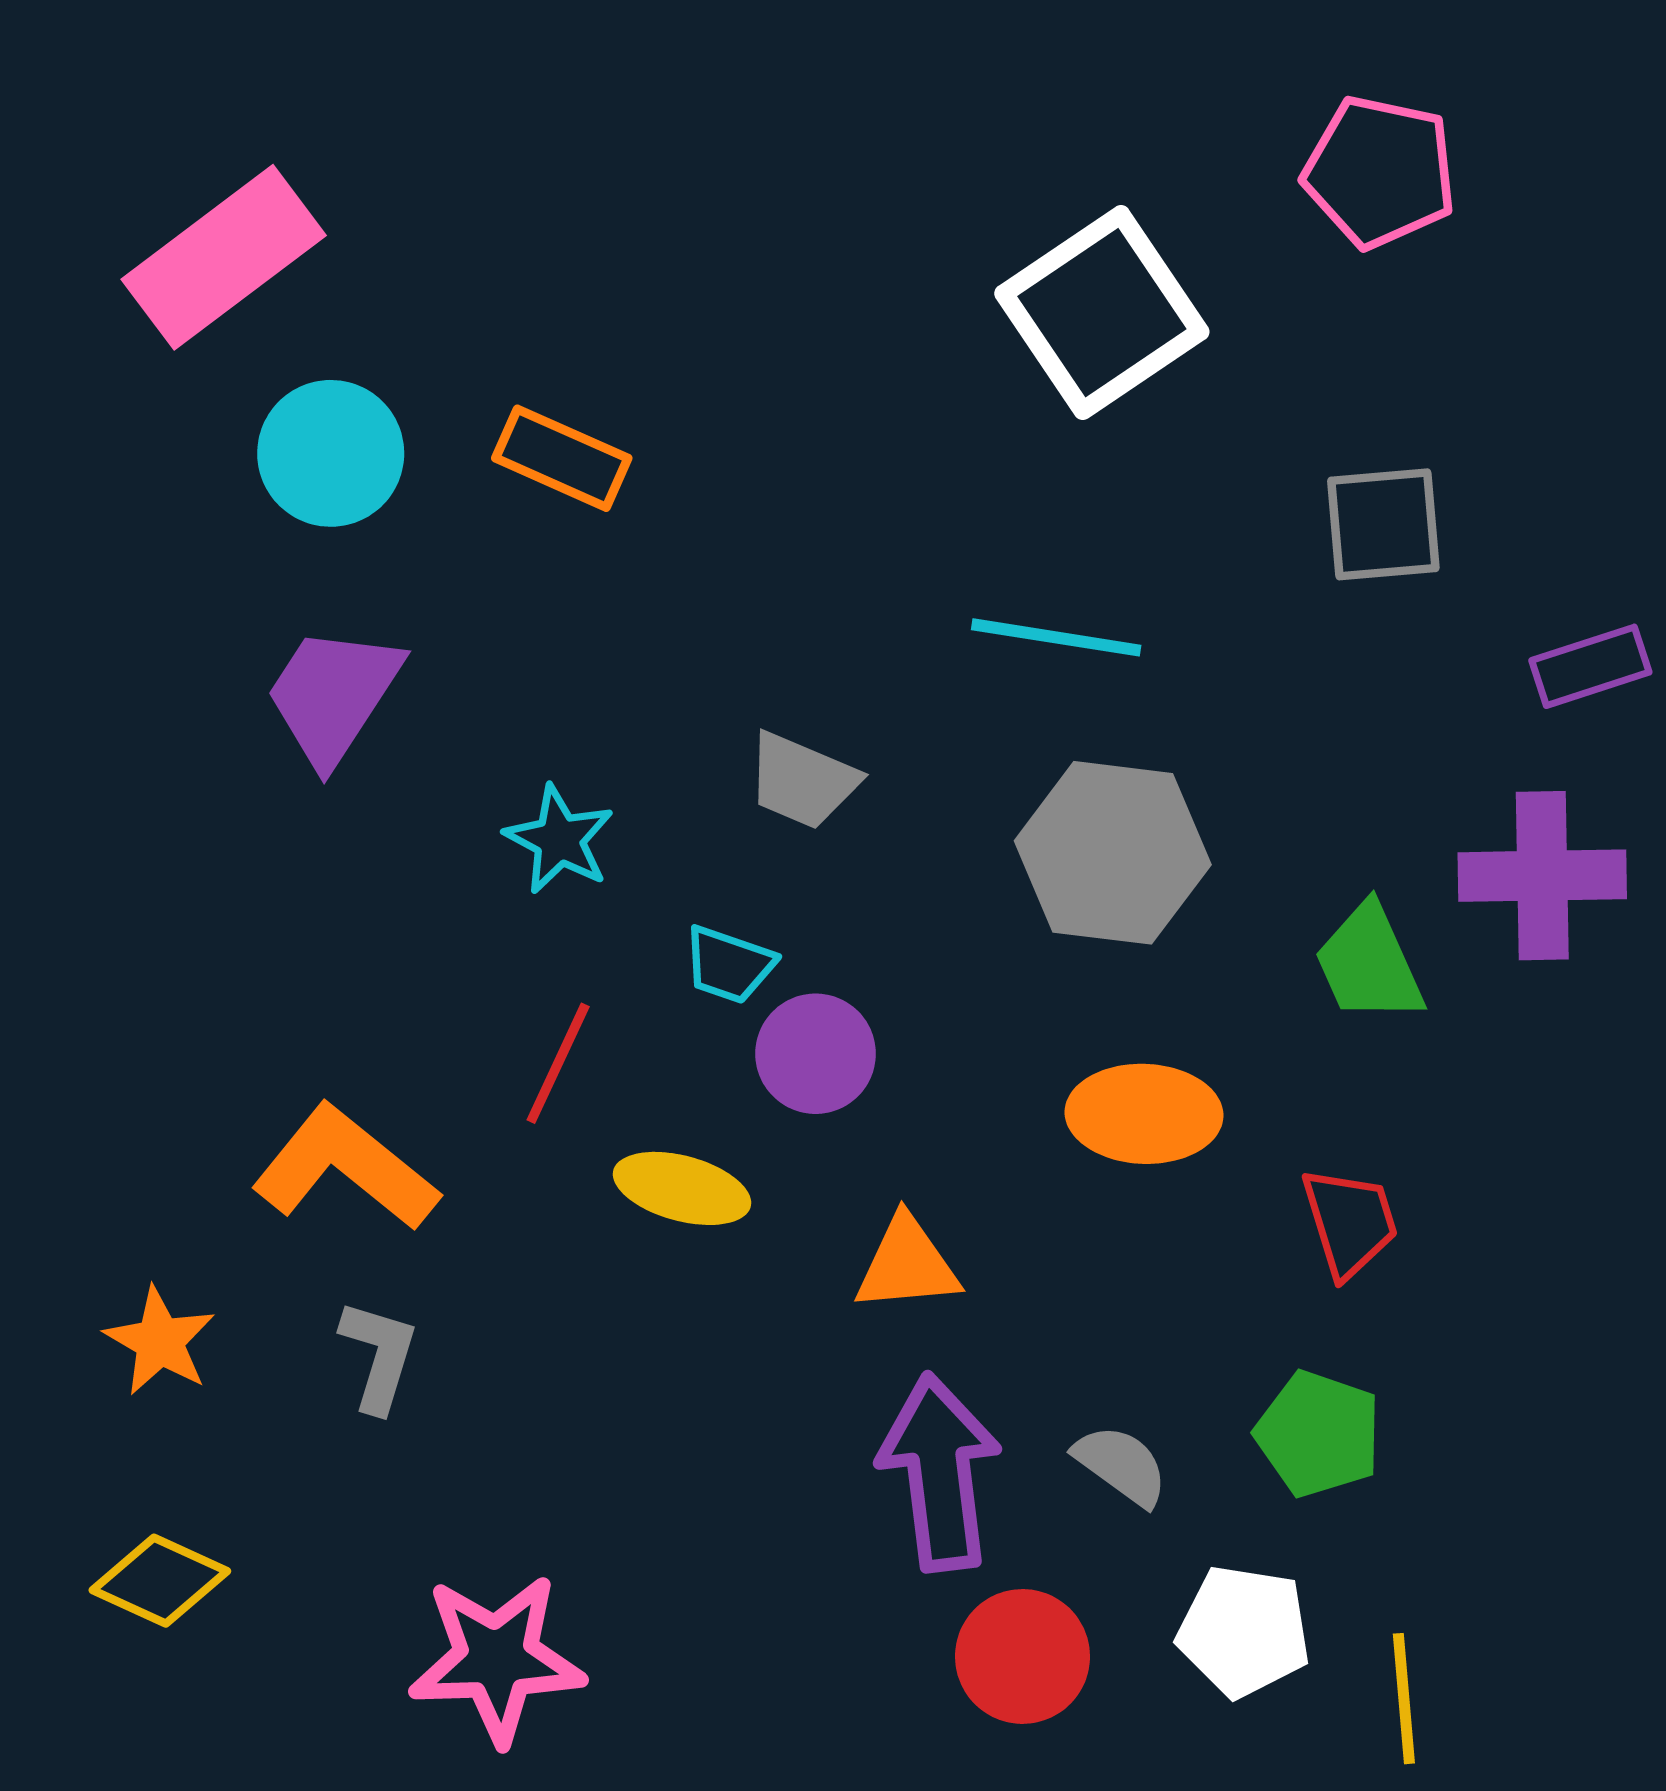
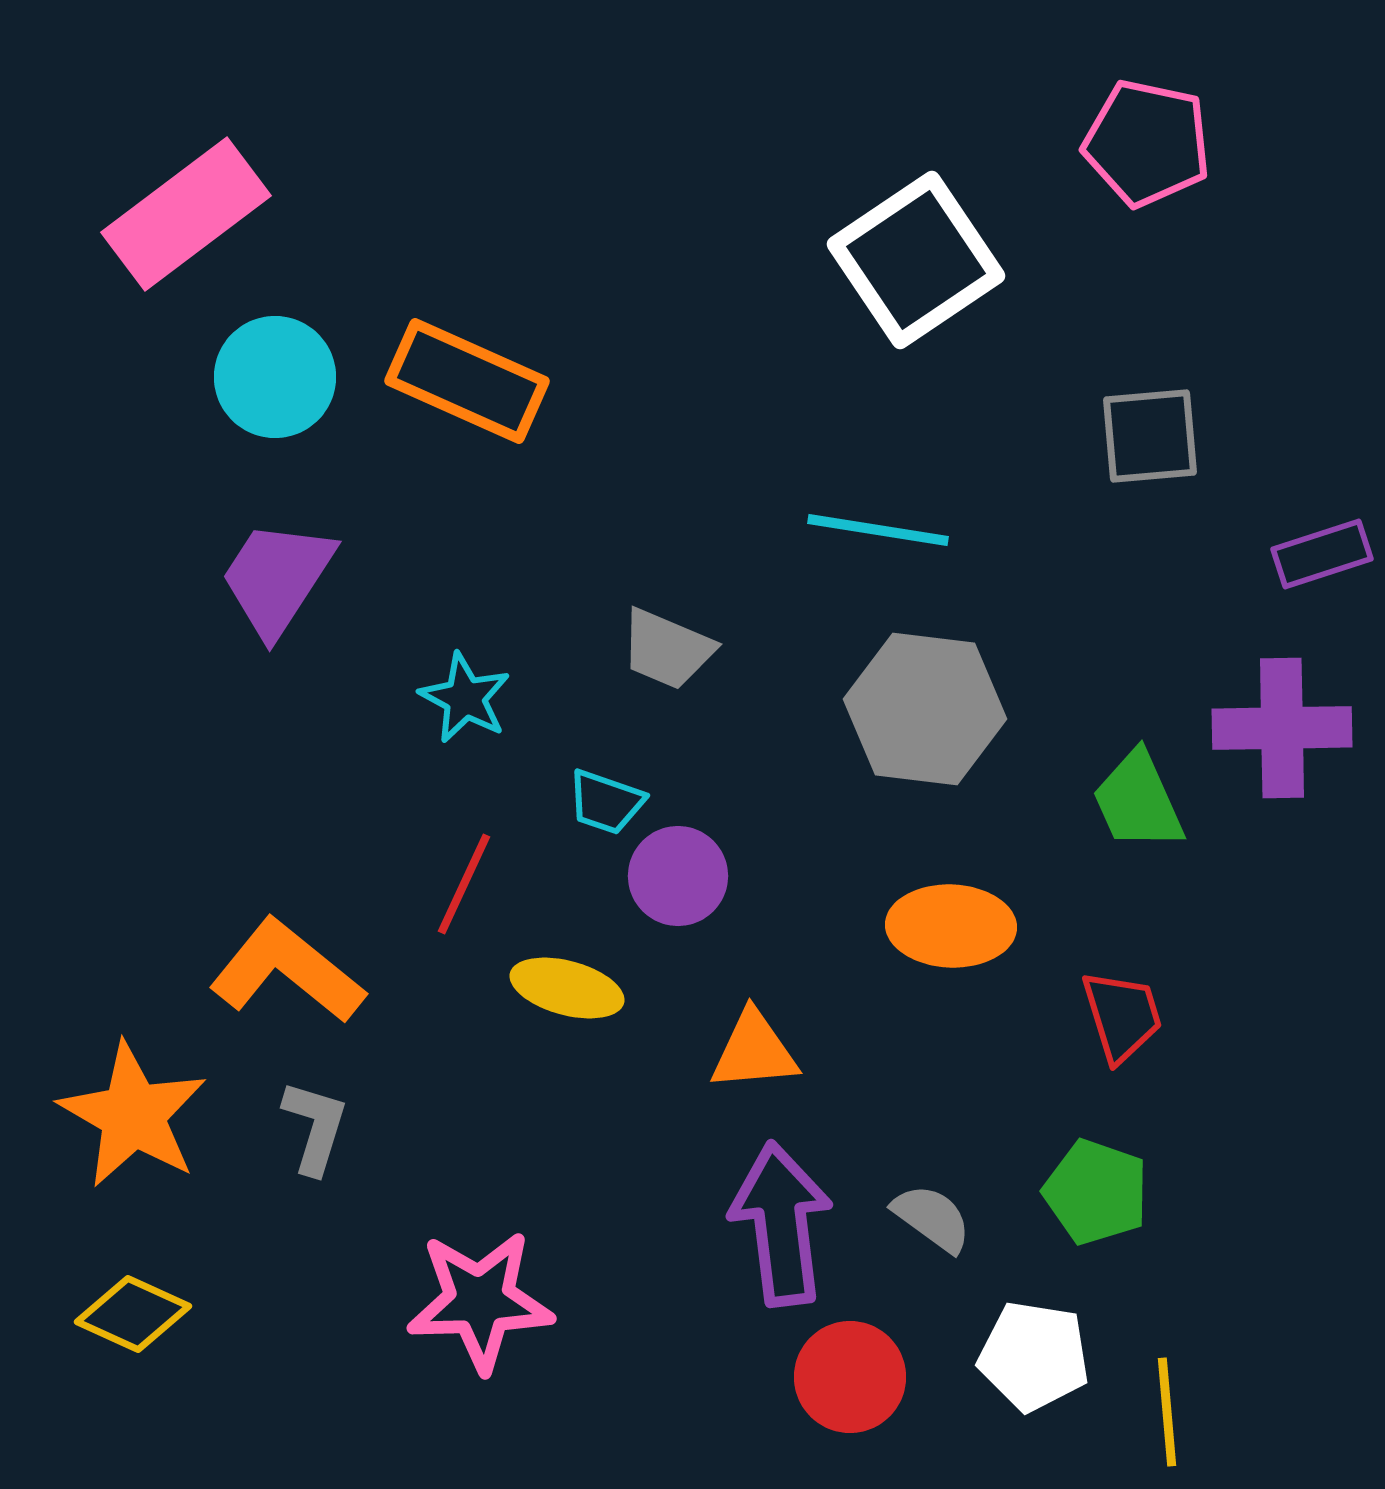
orange rectangle: (562, 458) -> (467, 381), size x1.4
orange star: (160, 1341) -> (133, 1115), size x1.6
pink star: (497, 1659) -> (480, 1301), moved

